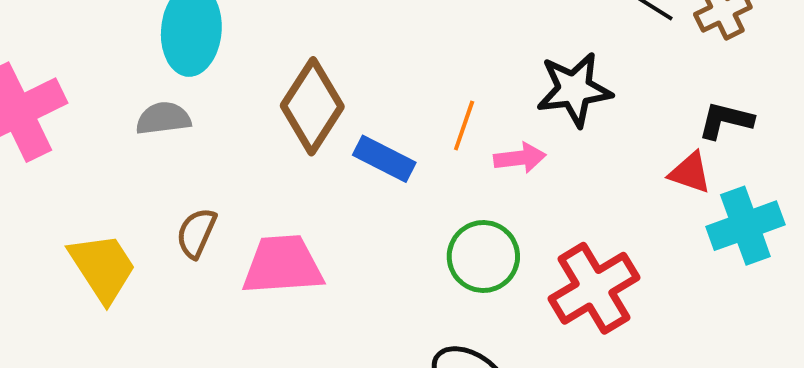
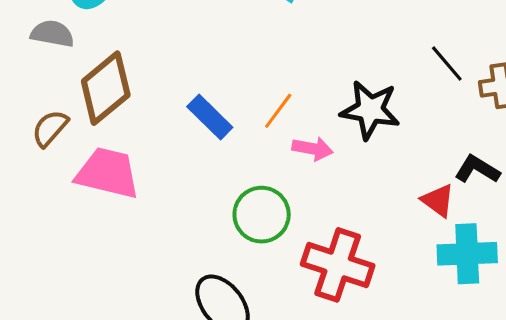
brown diamond: (312, 106) -> (106, 88), moved
red cross: (594, 288) -> (338, 265), turned 32

